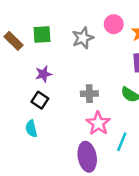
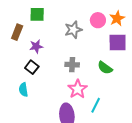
pink circle: (114, 24) -> (98, 20), moved
gray star: (83, 38) -> (73, 30), moved
brown rectangle: (14, 41) -> (17, 32), moved, turned 63

